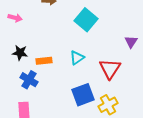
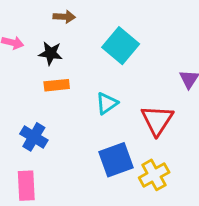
black star: (20, 53) -> (51, 53), moved
orange rectangle: (44, 61) -> (57, 85), moved

